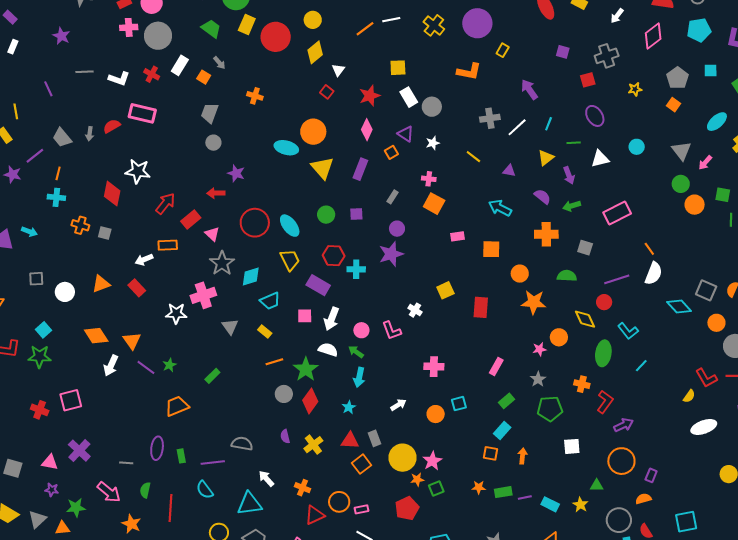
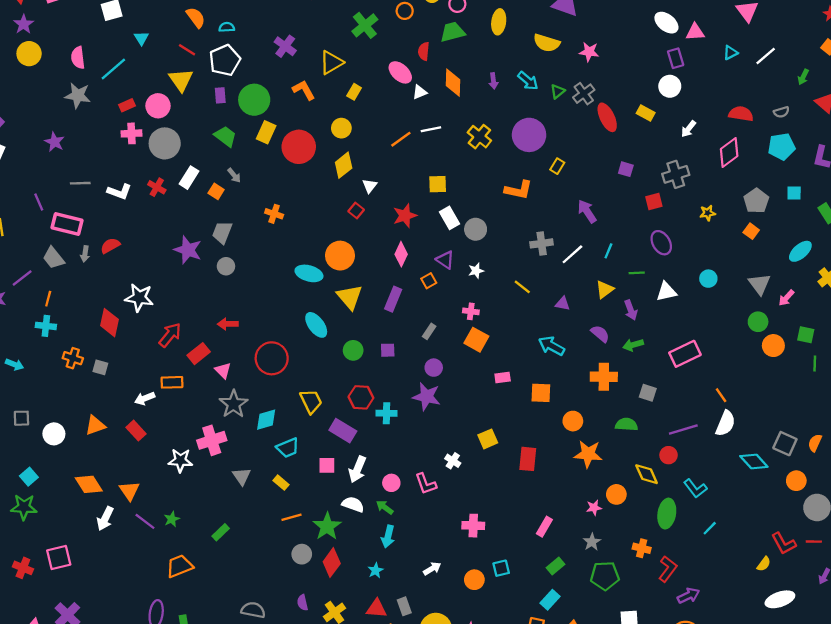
pink rectangle: (142, 113) -> (67, 224), moved
purple star: (236, 173) -> (188, 250), moved, size x1.4
cyan ellipse: (290, 226) -> (316, 325), moved
purple star: (391, 254) -> (427, 397), turned 30

